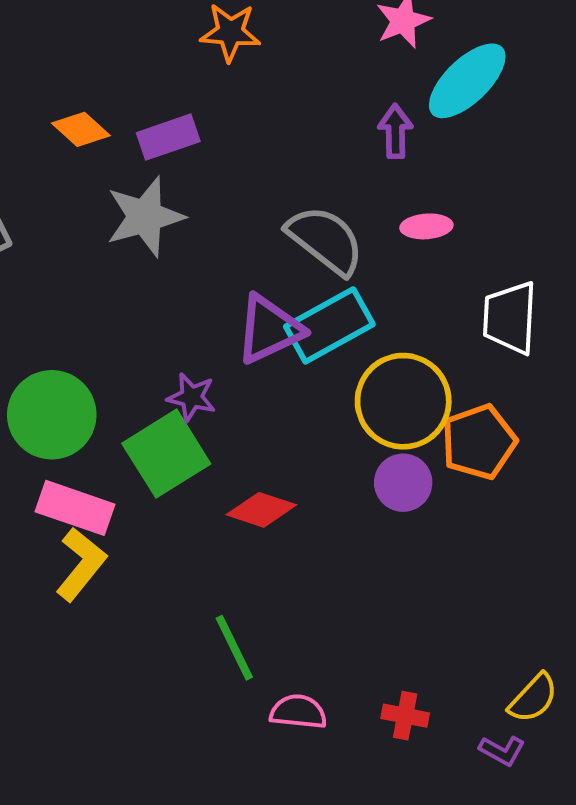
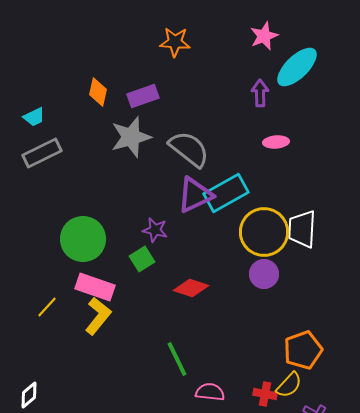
orange diamond: (81, 129) -> (98, 92), turned 60
gray semicircle: (325, 240) -> (189, 149), moved
white trapezoid: (510, 318) -> (302, 229), moved
orange pentagon: (479, 442) -> (303, 350), moved
green square: (166, 454) -> (142, 259), size x0.6
yellow semicircle: (533, 698) -> (289, 385), moved

